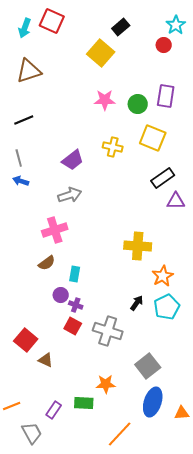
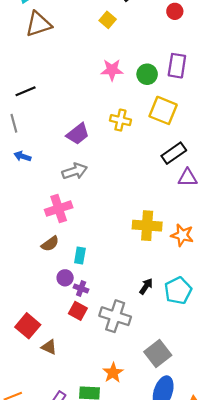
yellow square: (101, 53) -> (108, 20), size x0.6
brown triangle: (29, 71) -> (38, 24), moved
gray line: (19, 158) -> (14, 123), moved
orange star: (163, 276) -> (182, 235), moved, turned -30
orange star: (106, 384) -> (113, 373), turned -30

